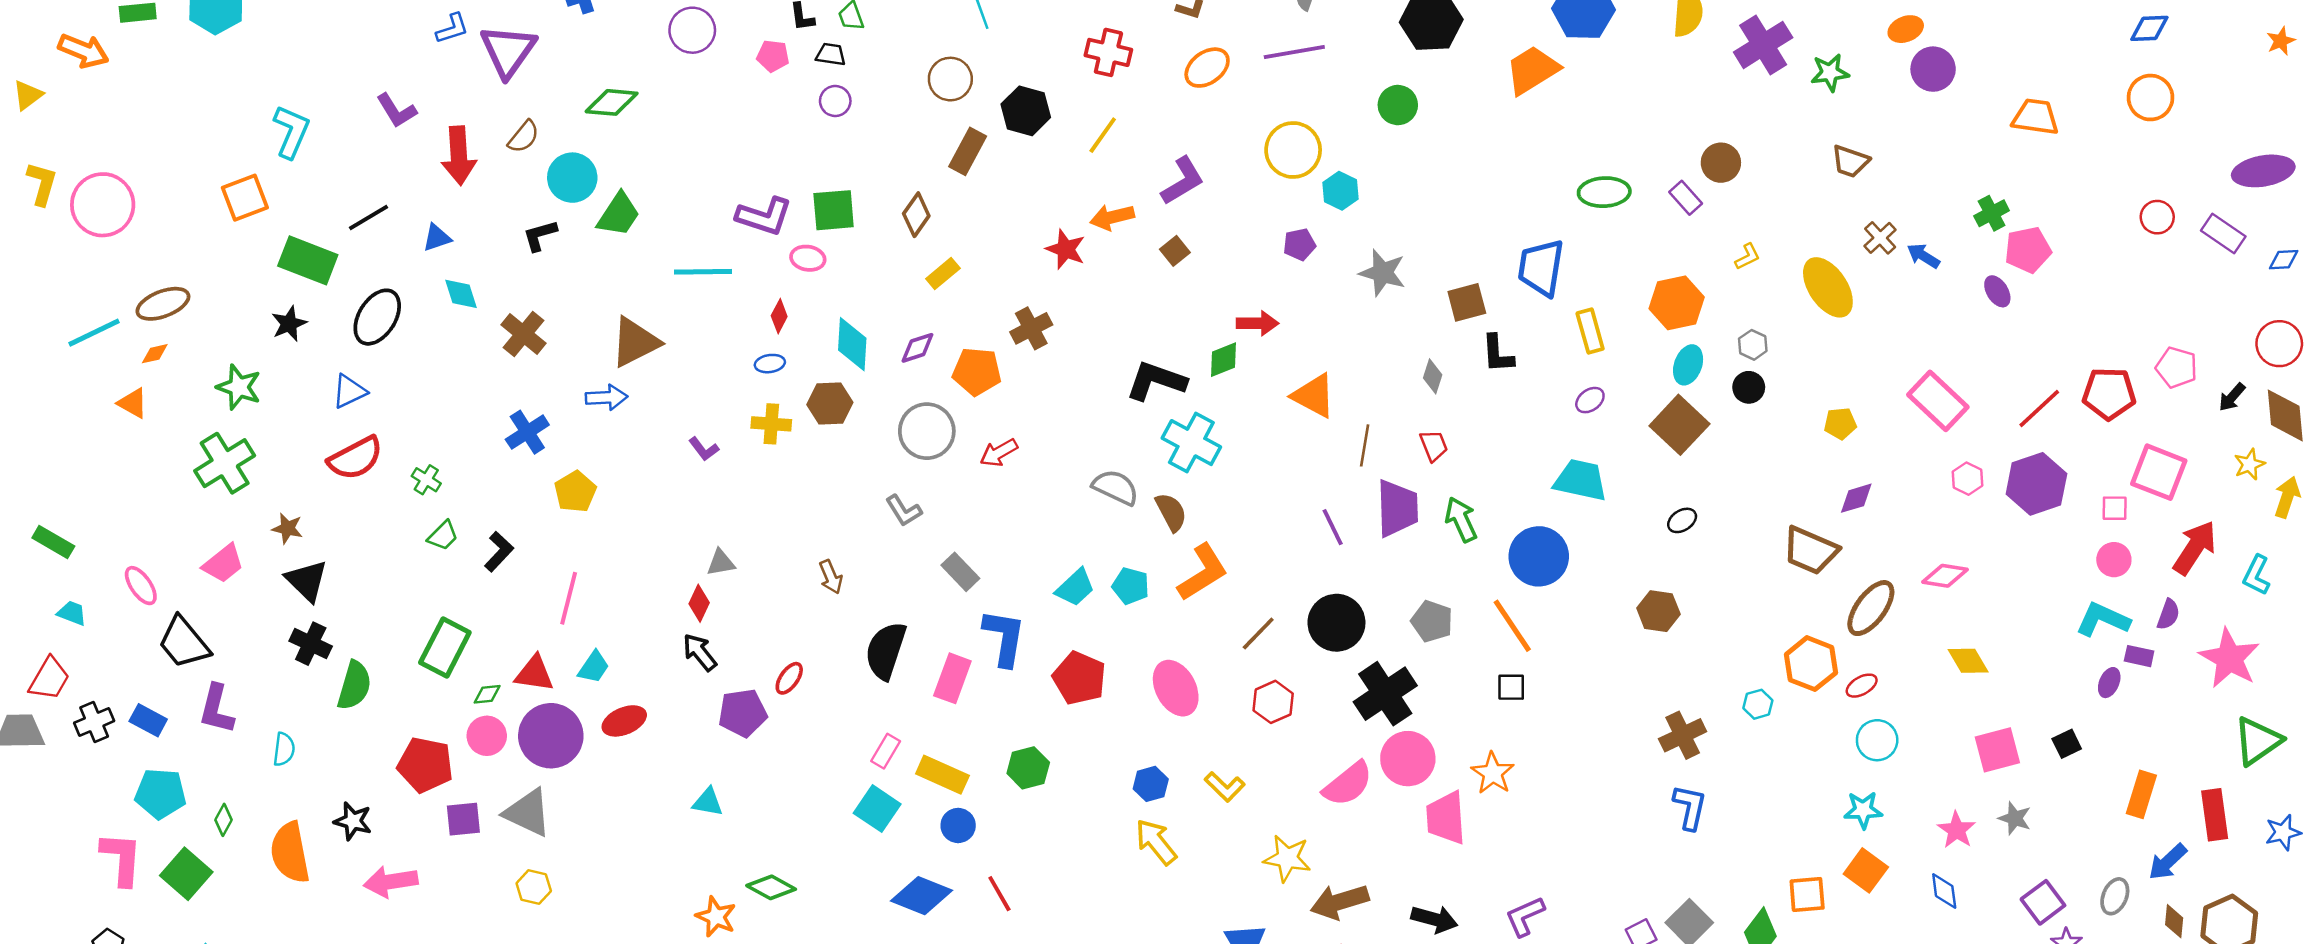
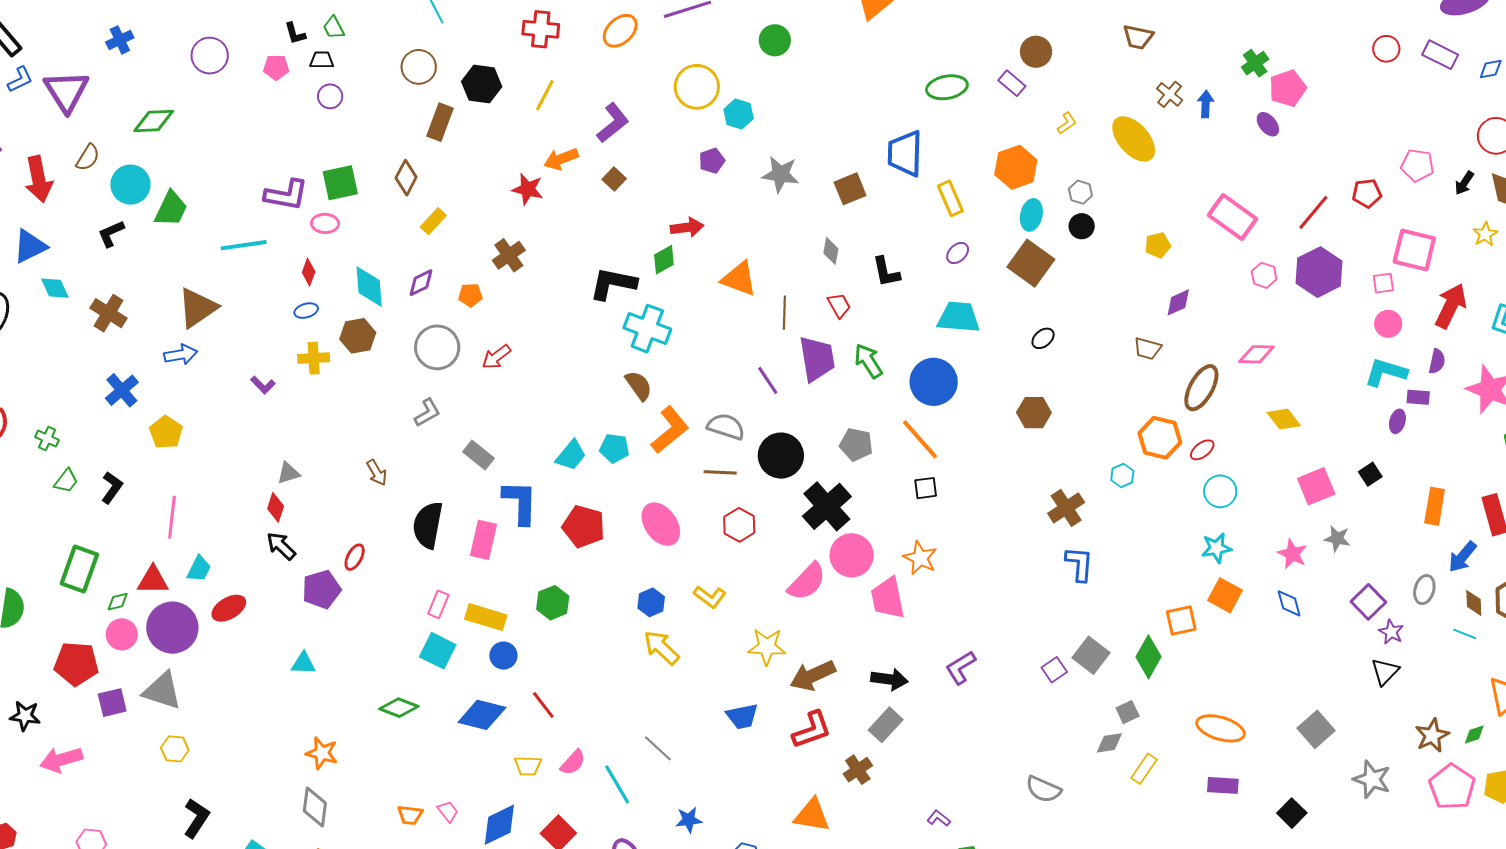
blue triangle: (437, 238) -> (30, 246), size x1.5
blue arrow: (1923, 256) -> (1206, 104), turned 68
black L-shape: (1498, 354) -> (886, 272), moved
orange pentagon: (977, 371) -> (470, 295), size x0.6
red pentagon: (2109, 394) -> (1367, 193), size x0.7
gray semicircle: (1116, 487) -> (726, 427), moved
gray L-shape: (904, 511) -> (427, 413), turned -80
brown trapezoid: (1810, 550) -> (1147, 349), size x0.6
brown line: (1258, 634) -> (720, 472), turned 56
green diamond: (771, 887) -> (399, 708), moved

